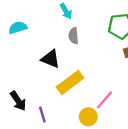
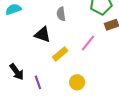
yellow rectangle: (70, 83) -> (60, 54), size x0.7
pink line: (105, 100) -> (88, 43), moved

